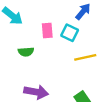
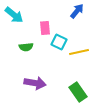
cyan square: (70, 33) -> (59, 42), moved

